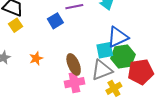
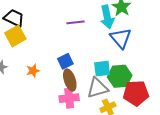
blue square: (55, 21) -> (65, 61), moved
yellow square: (16, 25) -> (15, 36), size x1.5
blue triangle: (118, 37) -> (121, 38), moved, turned -50

